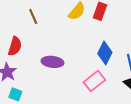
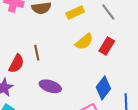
brown line: (33, 16) -> (37, 53), moved

